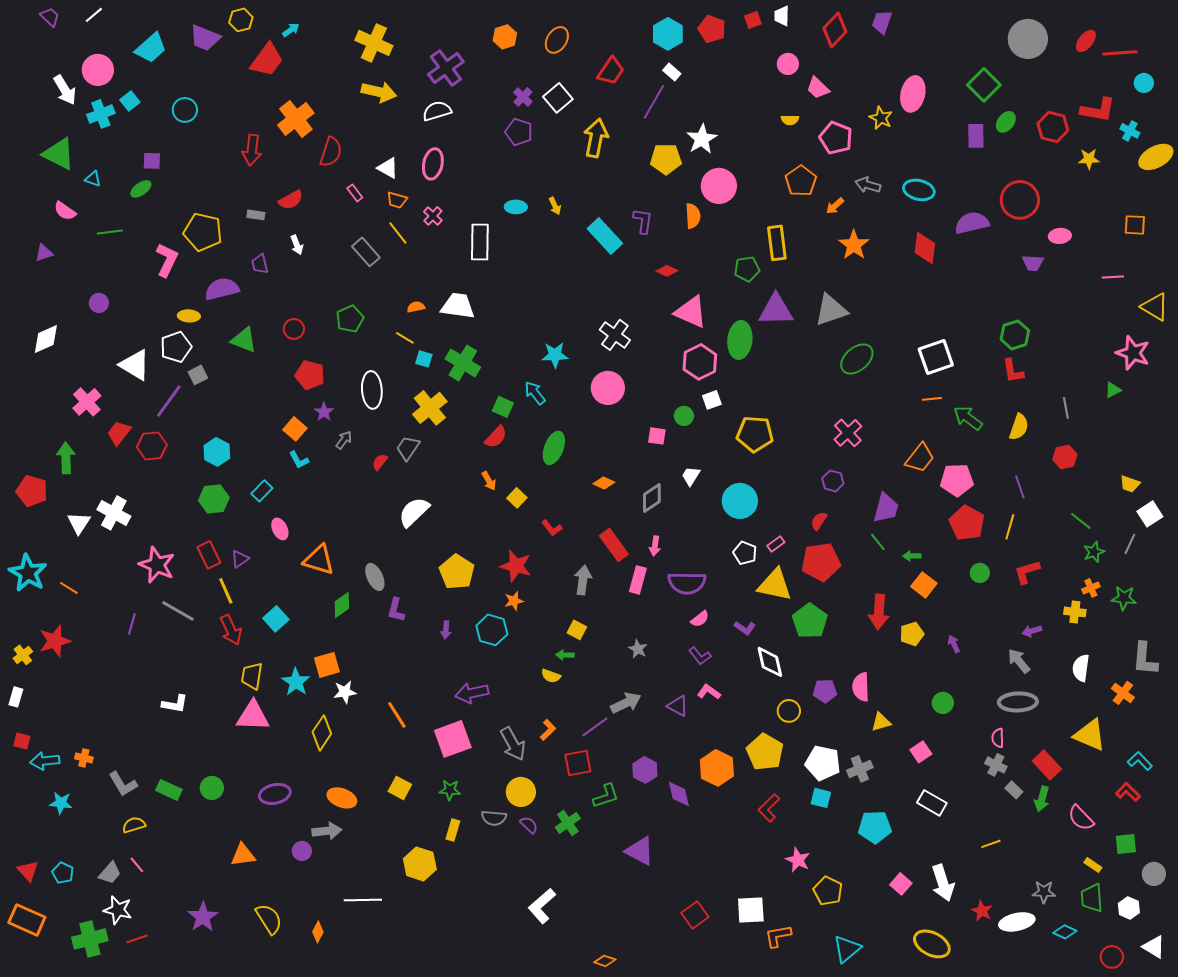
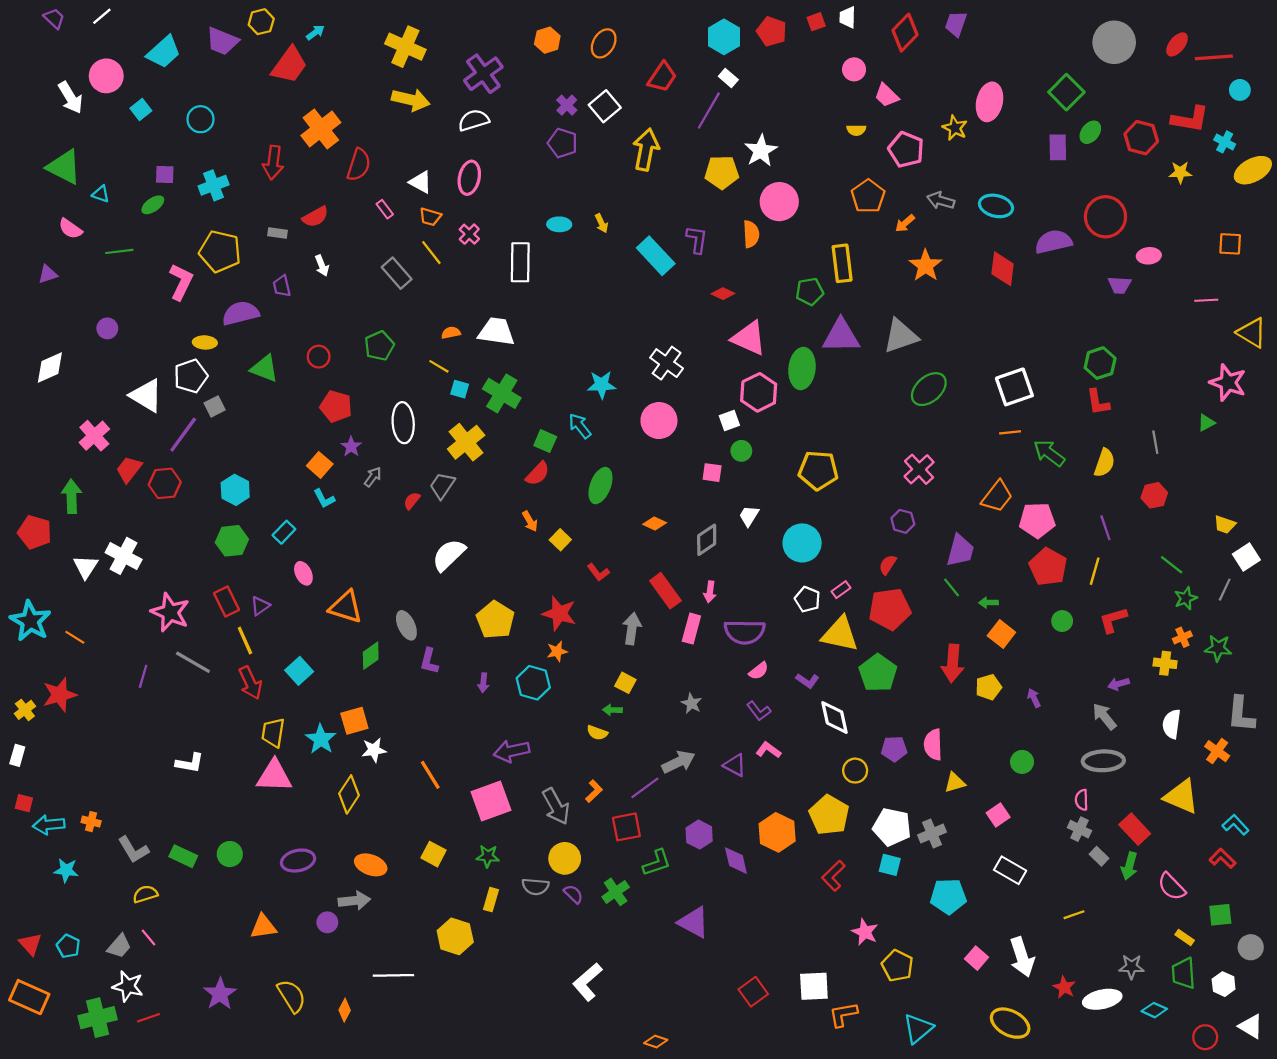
cyan cross: (101, 114) -> (214, 185), moved
white square: (712, 400) -> (729, 421), moved

